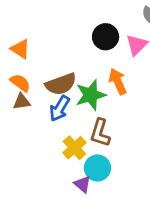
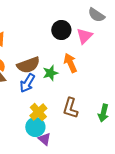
green star: (91, 95) -> (50, 73), size x0.7
brown L-shape: (100, 133) -> (70, 108), moved
cyan circle: (97, 168) -> (35, 127), moved

